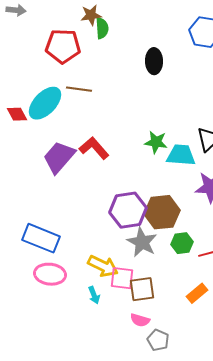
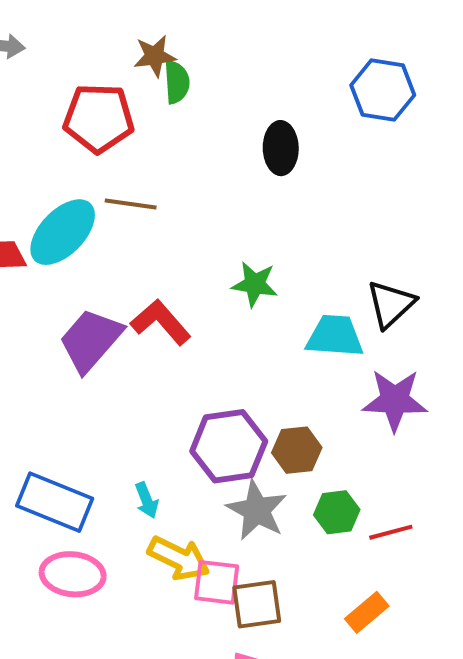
green star: (156, 142) -> (255, 284), moved
brown hexagon: (162, 212) -> (297, 450), size x0.7
cyan arrow: (94, 295) -> (147, 500), moved

